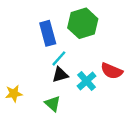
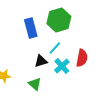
cyan line: (59, 58) -> (55, 48), moved
red semicircle: (112, 71) -> (82, 58), turned -102

